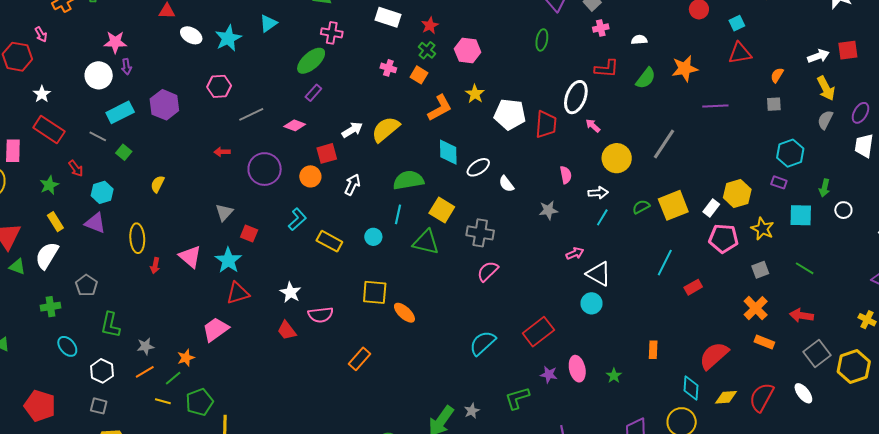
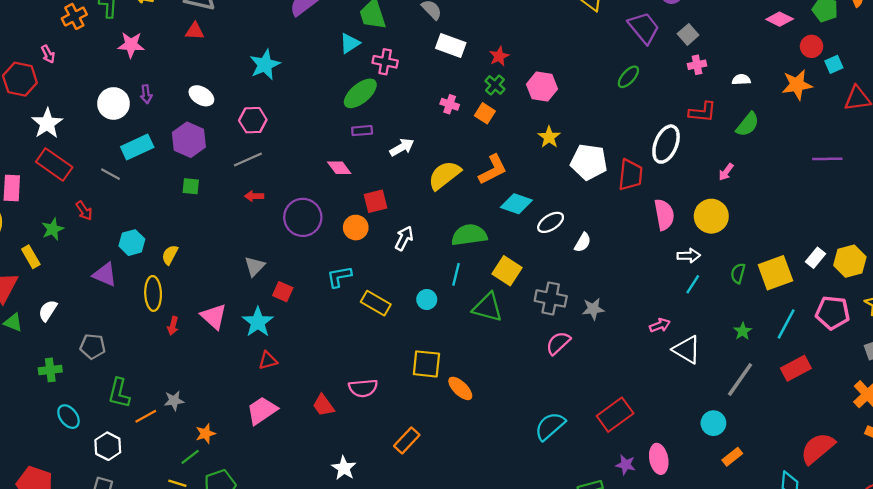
cyan triangle: (268, 23) -> (350, 43), moved
cyan square: (737, 23) -> (834, 64), moved
white ellipse: (191, 35) -> (201, 96), moved
green ellipse: (542, 40) -> (628, 77), turned 30
pink star: (115, 42) -> (131, 45), moved
orange star: (685, 69) -> (797, 85), moved
purple rectangle: (313, 93) -> (362, 131), turned 42
white star: (42, 94) -> (47, 123), size x1.5
orange L-shape: (440, 108) -> (493, 170), moved
gray line: (251, 114) -> (248, 160), moved
pink diamond: (295, 125) -> (339, 168), turned 30
pink arrow: (593, 126) -> (726, 172), moved, turned -98
white arrow: (352, 130) -> (402, 147), moved
gray line: (664, 144) -> (740, 380), moved
green square: (124, 152) -> (191, 186), moved, turned -35
cyan diamond: (448, 152) -> (516, 204), turned -72
pink semicircle: (566, 175) -> (664, 215), moved, size x1.5
yellow semicircle: (158, 184) -> (170, 255), moved
white semicircle: (506, 184) -> (583, 242), turned -114
cyan hexagon: (102, 192) -> (132, 243), moved
green semicircle: (641, 207) -> (738, 273), turned -48
white rectangle: (711, 208) -> (815, 258), moved
gray star: (548, 210) -> (593, 309), moved
cyan L-shape: (297, 219) -> (339, 277), turned -150
yellow rectangle: (55, 222) -> (31, 257), moved
white semicircle: (47, 256) -> (48, 311), size x0.7
cyan line: (665, 263) -> (786, 324), moved
gray pentagon: (86, 285) -> (93, 346), turned -30
red rectangle: (693, 287) -> (796, 368), size x1.4
white star: (290, 292) -> (344, 468), moved
red triangle: (238, 293) -> (268, 360), size x0.7
cyan circle: (592, 303) -> (713, 423), moved
pink trapezoid: (216, 329) -> (262, 410), moved
gray star: (145, 346) -> (174, 401), moved
orange rectangle: (653, 350) -> (732, 457), moved, turned 48
orange line: (145, 372) -> (146, 416), moved
green star: (614, 376) -> (743, 331), moved

